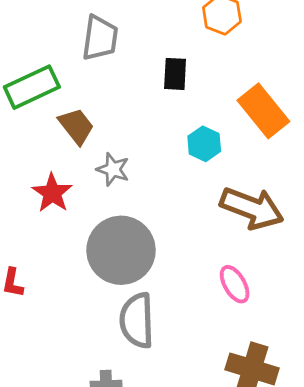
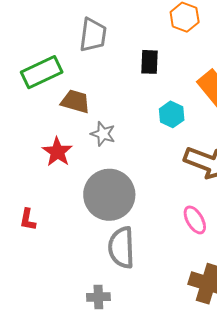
brown trapezoid: (76, 126) -> (75, 101), turned -36

